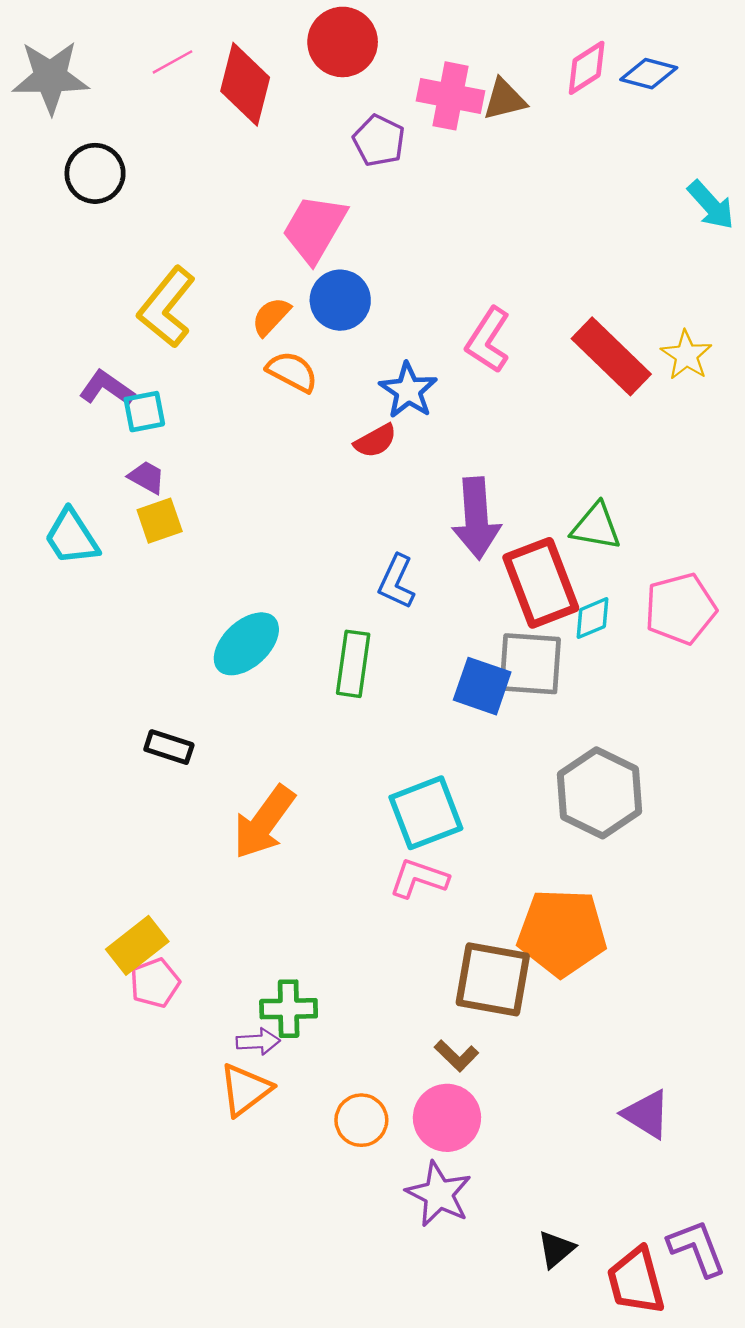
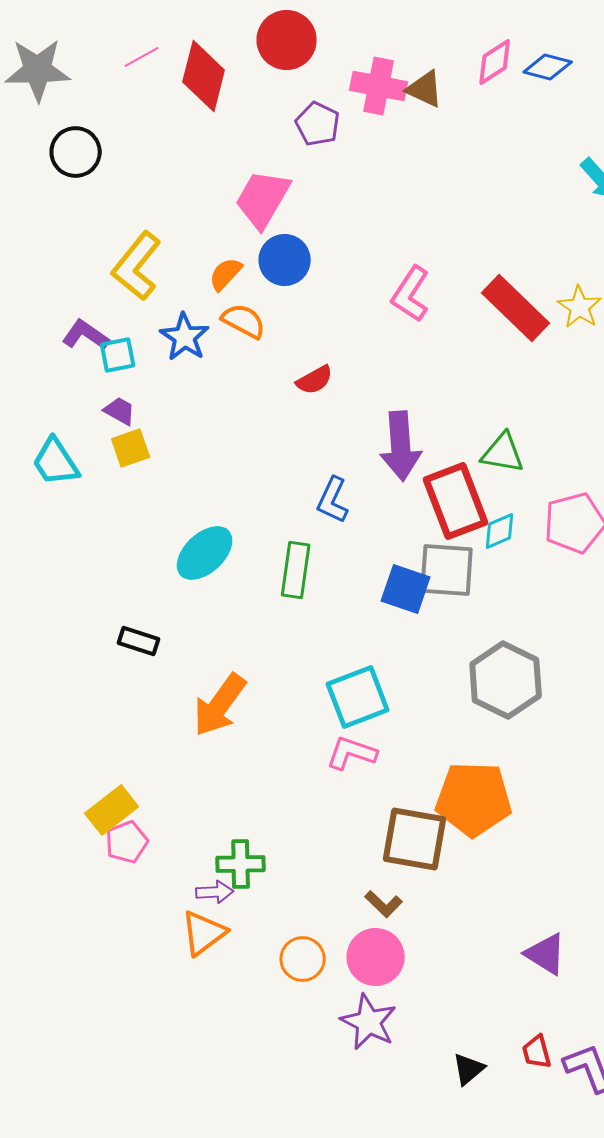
brown triangle: (504, 99) -> (425, 89), turned 39
blue star: (408, 390) -> (185, 337), moved
red trapezoid: (636, 1281) -> (537, 1052), moved, size x0.6

